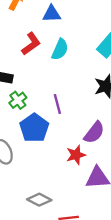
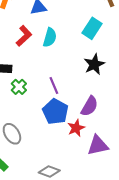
blue pentagon: (34, 128) -> (55, 112), moved

